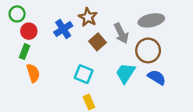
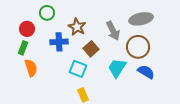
green circle: (17, 14) -> (47, 13), moved
brown star: (88, 17) -> (77, 27), moved
blue cross: (63, 29) -> (59, 42), moved, turned 30
brown square: (98, 42) -> (91, 49), moved

